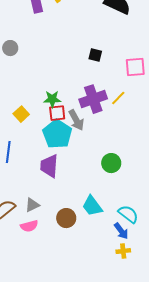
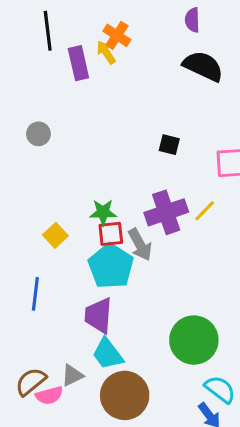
green circle: (111, 163) -> (194, 340), moved, size x1.6
cyan trapezoid: (92, 206) -> (108, 354), moved
brown circle: (66, 218) -> (125, 395), size x1.6
pink semicircle: (29, 226) -> (49, 395), moved

